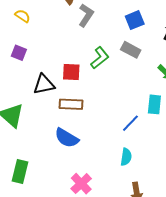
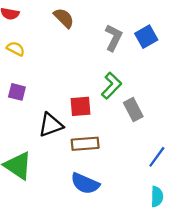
gray L-shape: (86, 15) -> (114, 38), moved
gray rectangle: (131, 50) -> (133, 110), moved, turned 42

